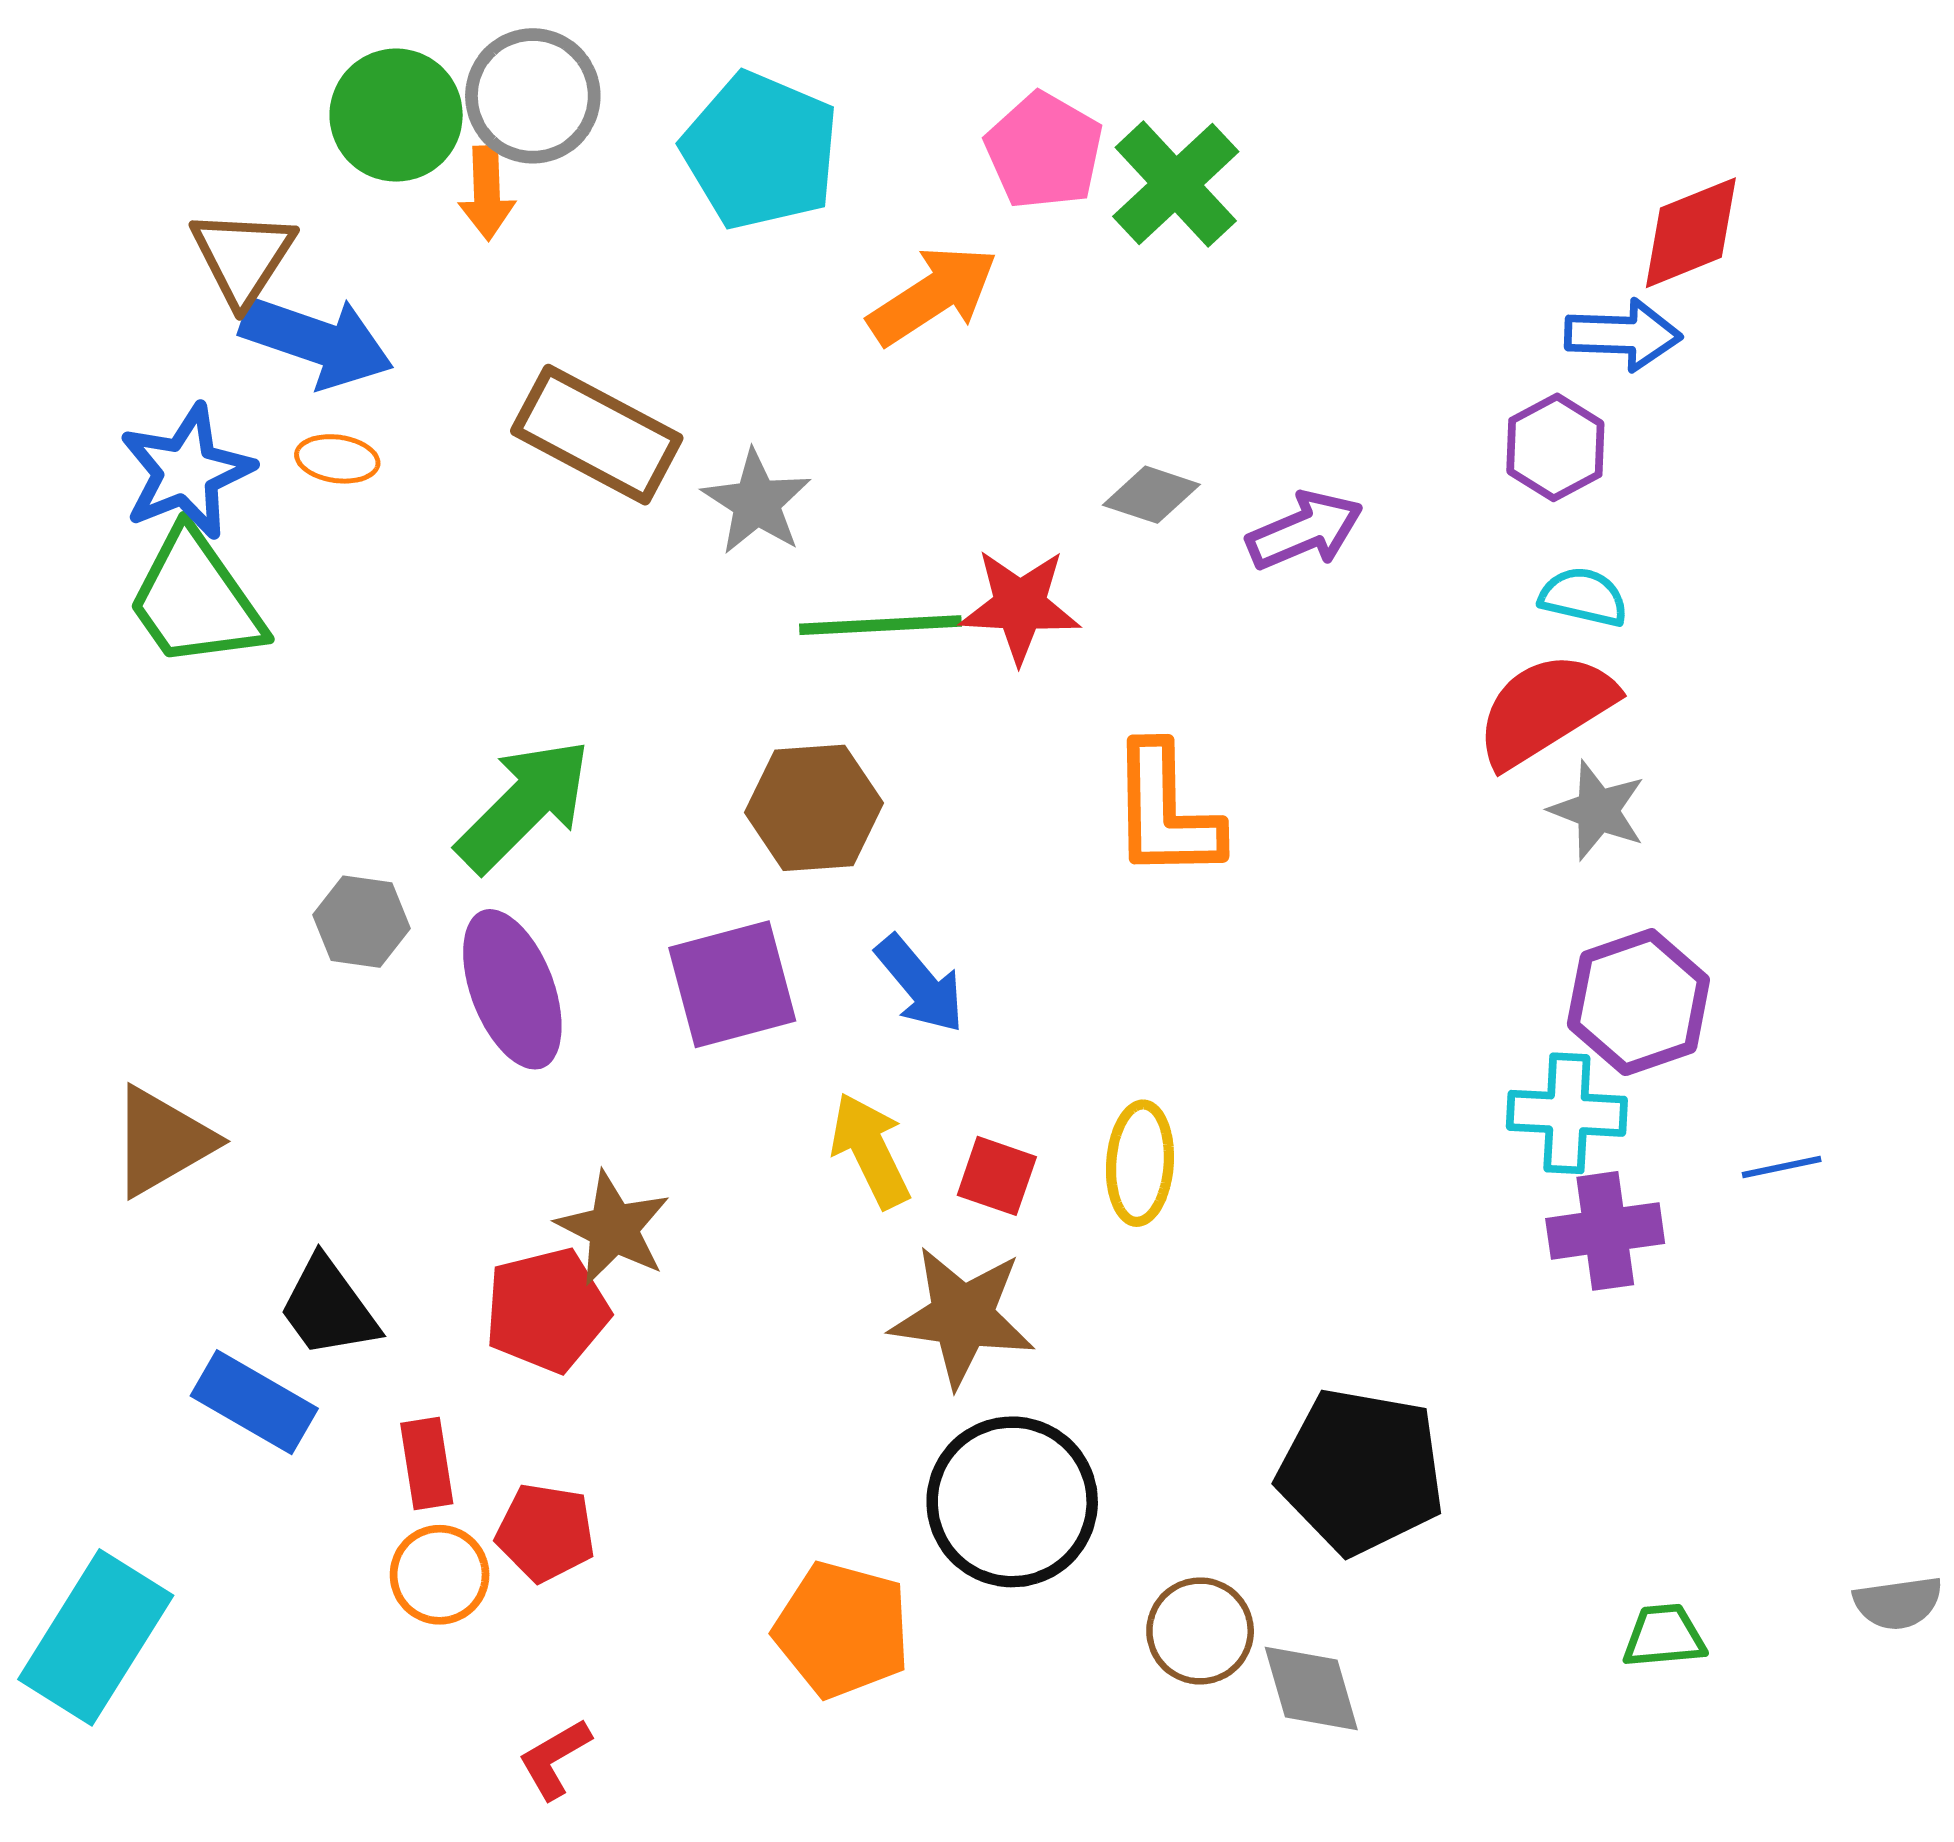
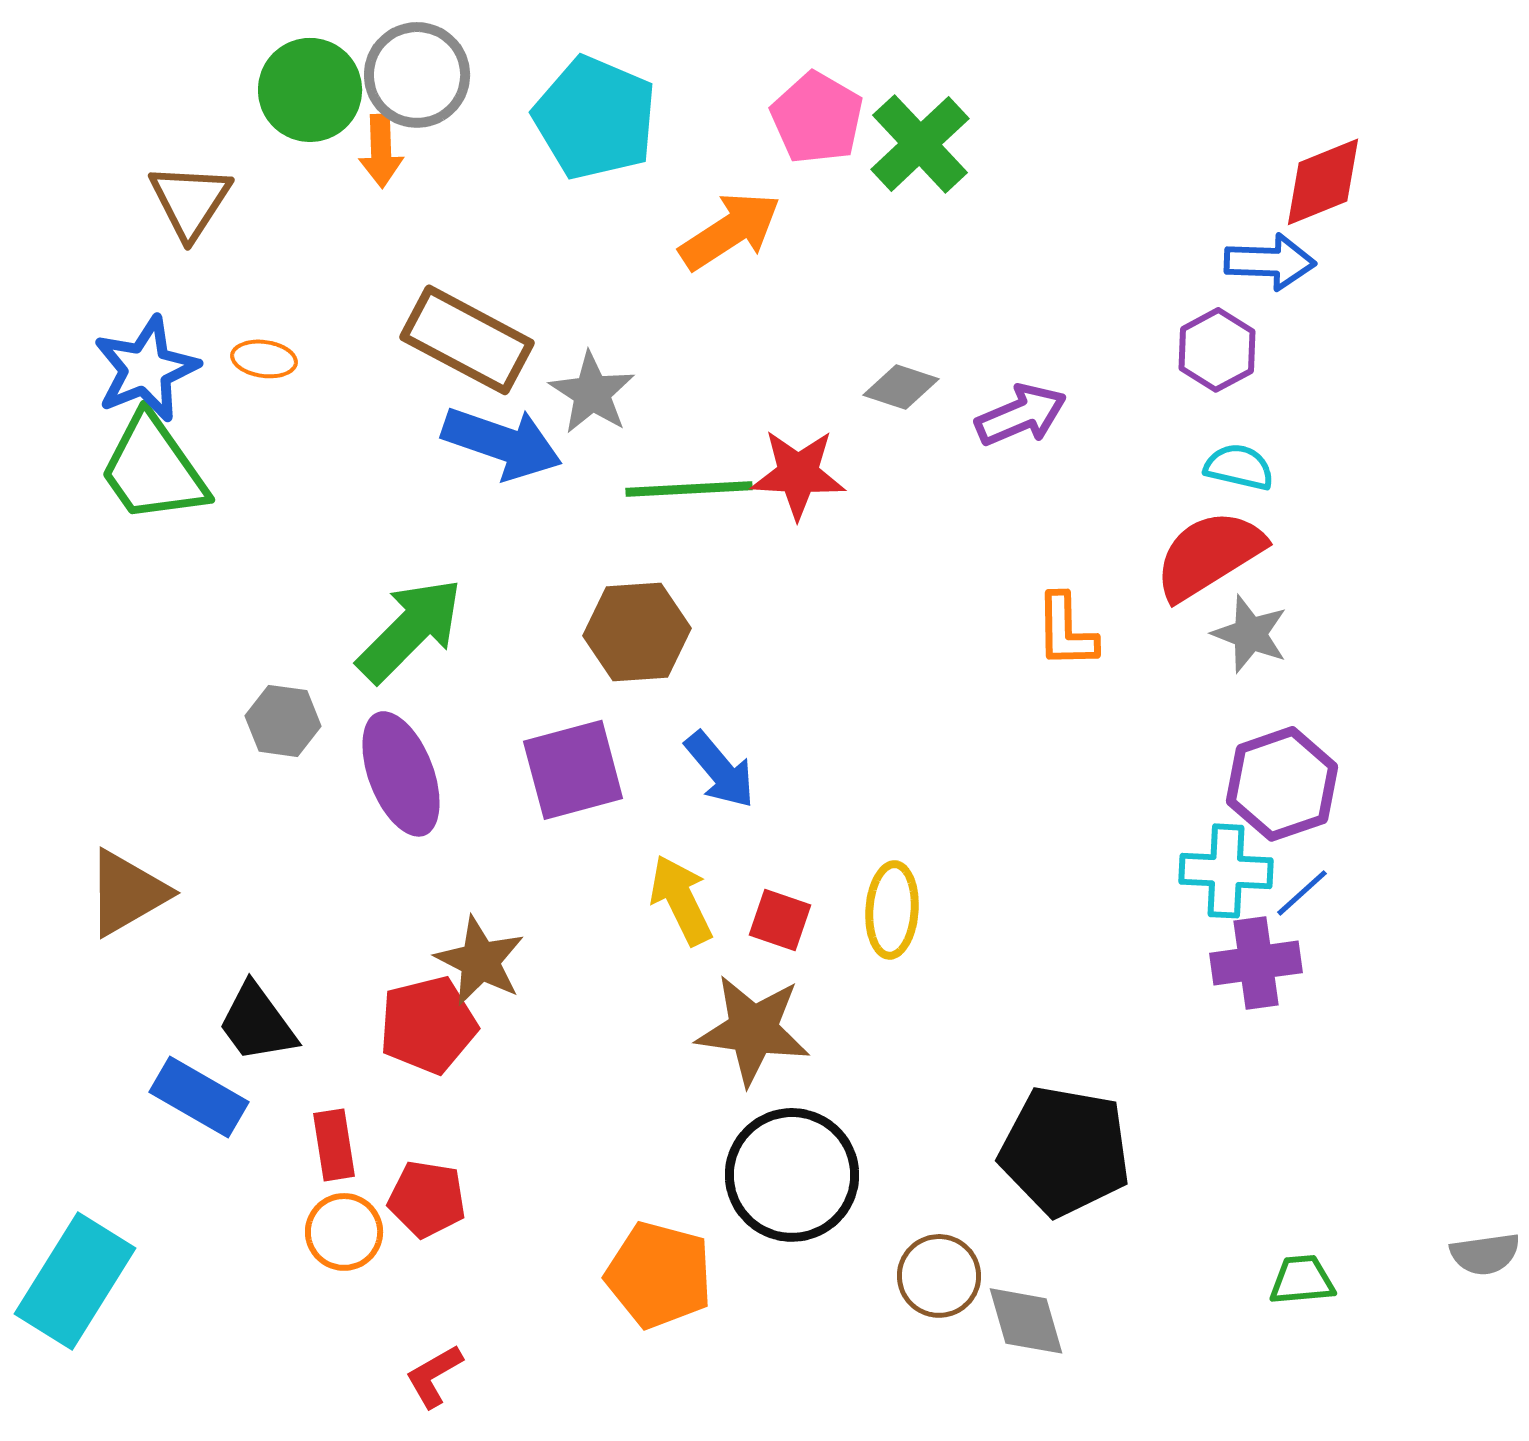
blue arrow: (317, 341) -> (502, 443), moved
orange L-shape: (1166, 812) -> (1066, 631), moved, size x0.7
blue line: (1782, 1167) -> (1302, 893), moved, turned -30

